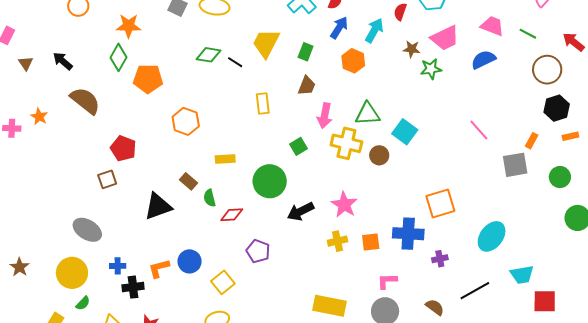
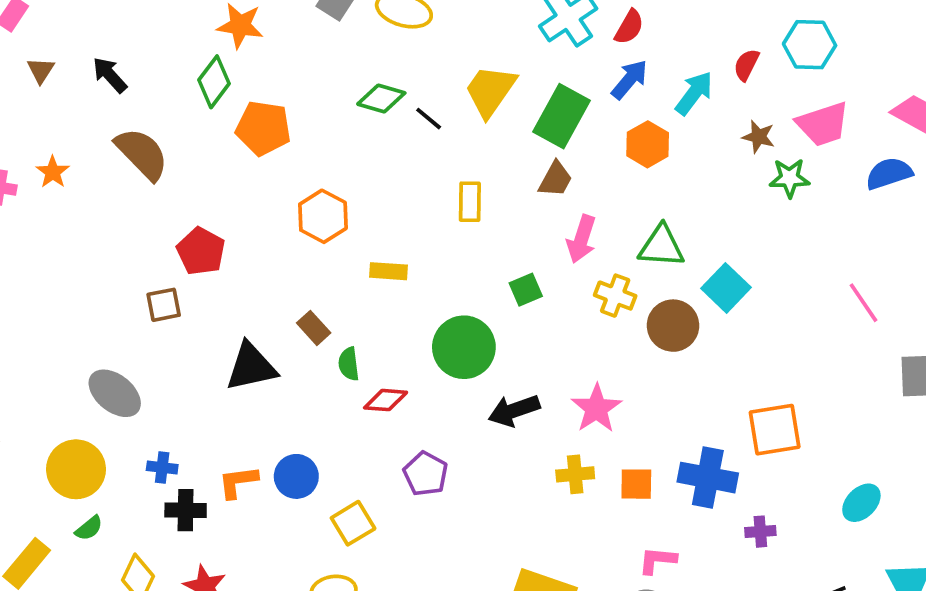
green rectangle: (306, 52) -> (562, 116), size x1.8
yellow cross: (346, 143) -> (615, 296), size x0.7
brown circle: (379, 155) -> (673, 326), size x1.4
yellow rectangle: (225, 159) -> (389, 271), moved
cyan ellipse: (492, 236) -> (861, 503), size x0.7

